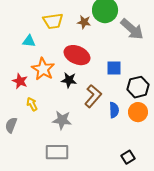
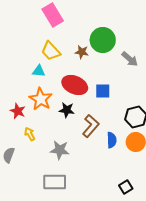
yellow trapezoid: (53, 21) -> (51, 51), turned 55
gray arrow: (132, 29) -> (130, 59), size x0.7
cyan triangle: (29, 41) -> (39, 71), moved
blue square: (114, 68) -> (103, 91), moved

